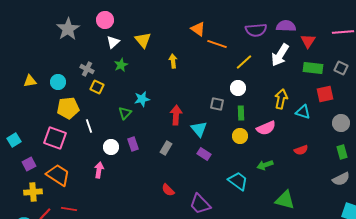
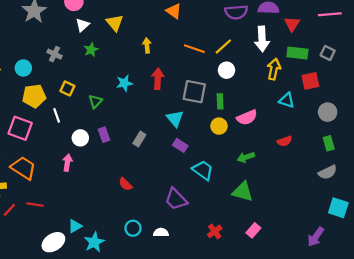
orange line: (217, 44) -> (194, 49), moved
white arrow: (280, 55) -> (262, 39), turned -35
yellow square: (97, 87) -> (67, 88), moved
white circle: (238, 88) -> (227, 70), moved
cyan star: (142, 99) -> (124, 83), moved
yellow arrow: (281, 99) -> (274, 69), moved
gray square: (217, 104) -> (194, 92), size x1.6
red arrow: (176, 115) -> (158, 79), moved
cyan trapezoid: (238, 181) -> (203, 170), moved
red semicircle: (168, 190) -> (125, 184), moved
green triangle: (285, 200) -> (243, 192), moved

